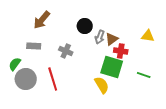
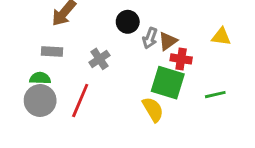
gray cross: (66, 51) -> (99, 59), turned 32
green semicircle: (15, 64) -> (40, 78), moved, turned 56
green line: (144, 75) -> (215, 95), turned -32
red line: (53, 79) -> (80, 101), turned 40

